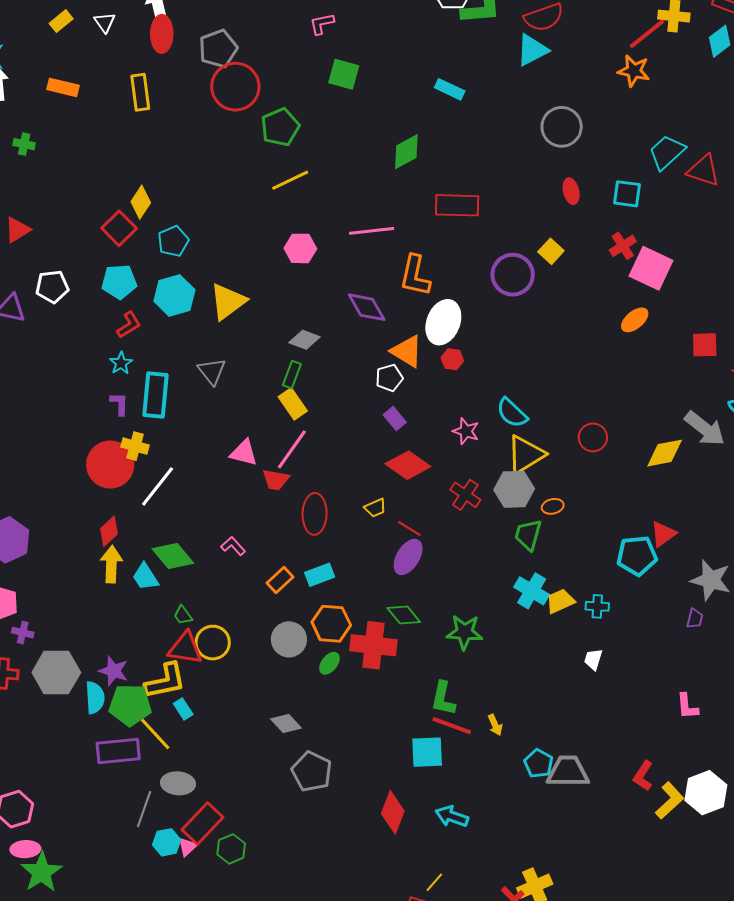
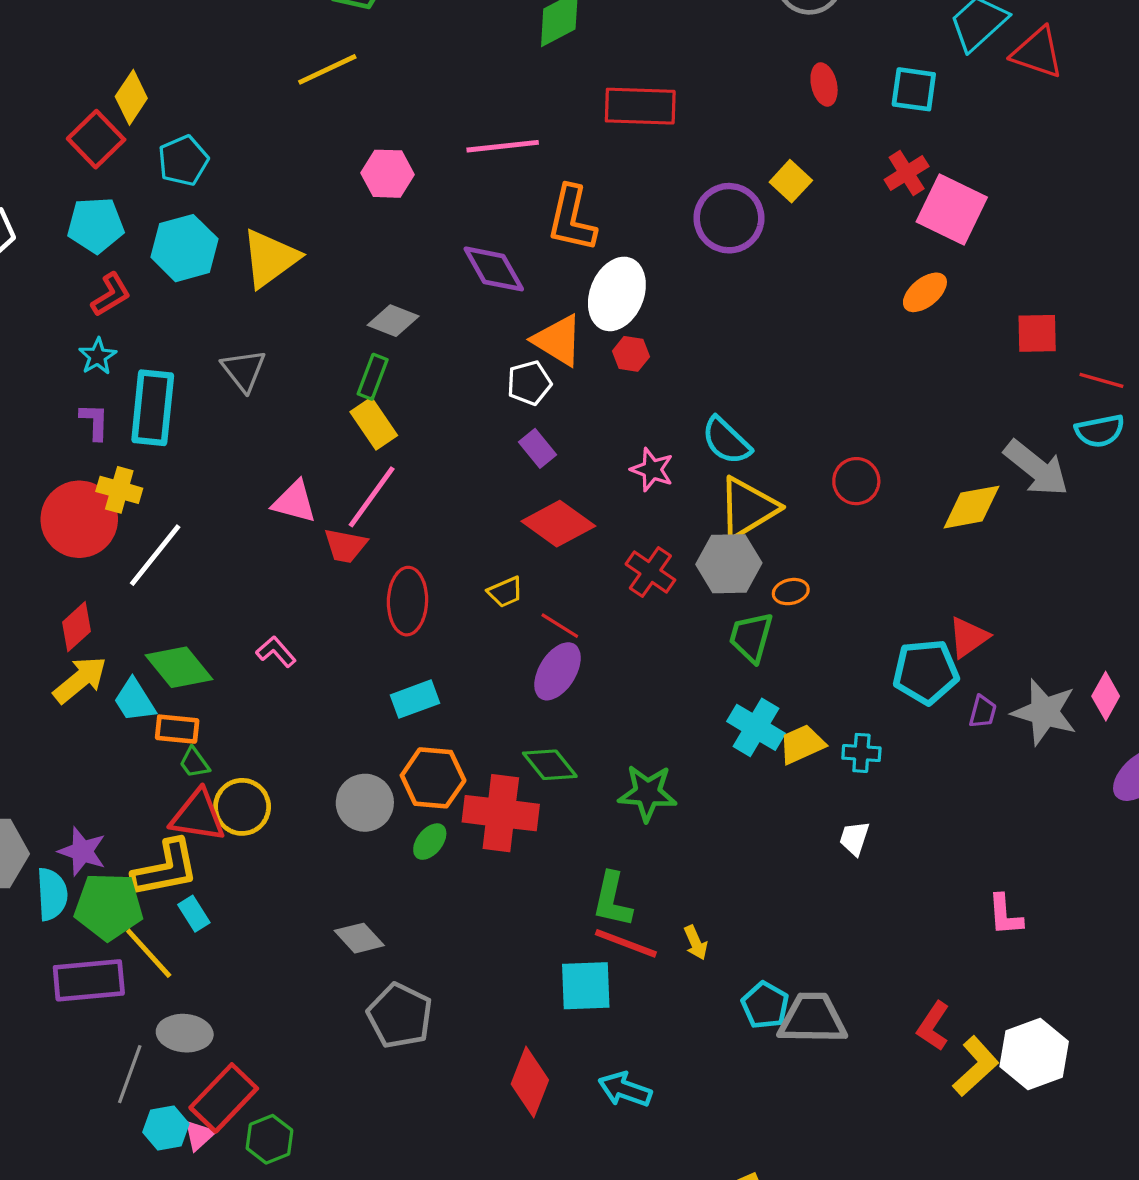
yellow line: (290, 180) -> (327, 69), moved
yellow arrow: (111, 564) -> (80, 680), turned 48
orange rectangle: (280, 580) -> (177, 729), moved, turned 48
purple trapezoid: (695, 619) -> (983, 712), moved

